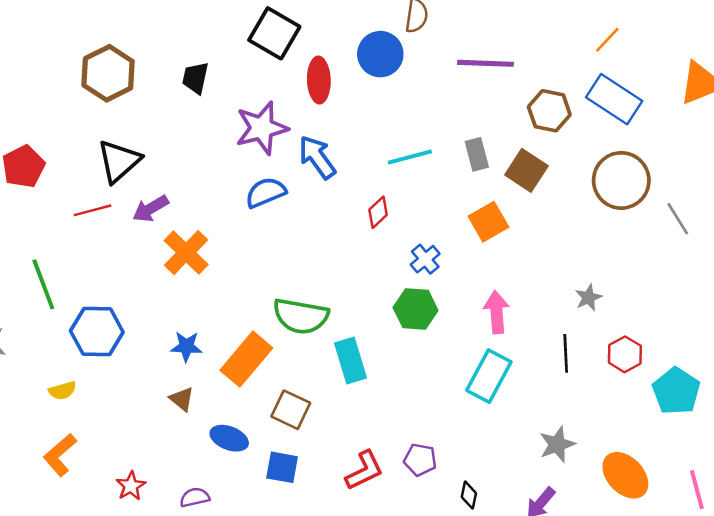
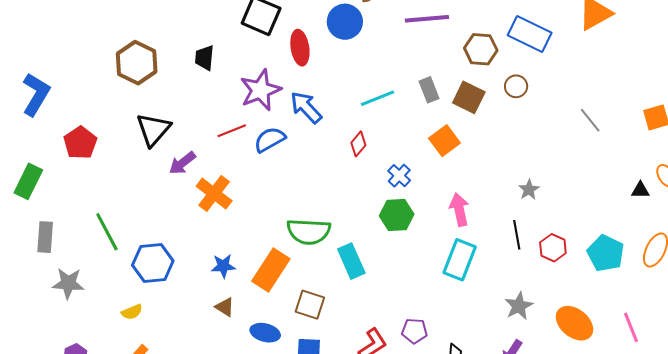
brown circle: (621, 180) -> (516, 86), moved, size x0.5
red line: (92, 210) -> (232, 131), moved
red hexagon: (625, 354) -> (553, 248), moved

